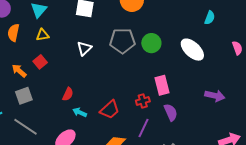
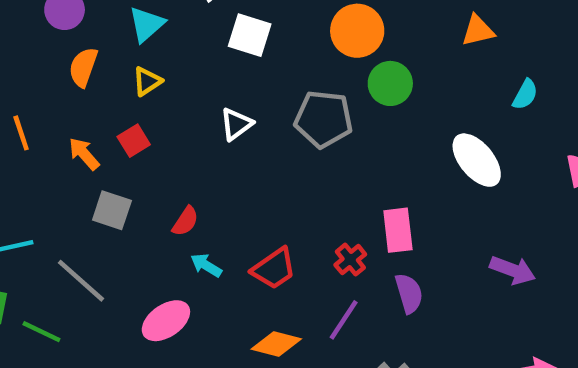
yellow triangle: (42, 35) -> (147, 81), turned -32
green circle: (151, 43) -> (390, 83), moved
gray square: (24, 96) -> (112, 210), moved, turned 30
red cross: (143, 101) -> (350, 260), turned -32

